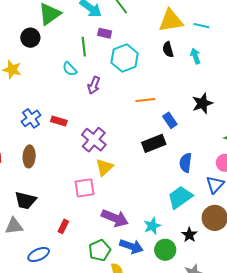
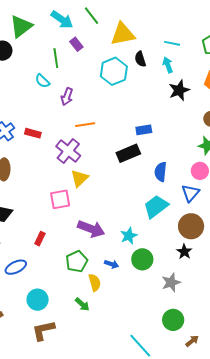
yellow triangle: (171, 21) -> (123, 34), moved
cyan line: (201, 26) -> (172, 43), moved
purple rectangle: (105, 33) -> (76, 44), turned 40
cyan hexagon: (125, 58) -> (114, 71), moved
orange line: (145, 100) -> (85, 125), moved
black star: (202, 103) -> (179, 90), moved
blue rectangle: (170, 120) -> (144, 130), turned -63
black star: (189, 235) -> (184, 252), moved
blue arrow: (131, 246) -> (112, 264), moved, size x0.6

